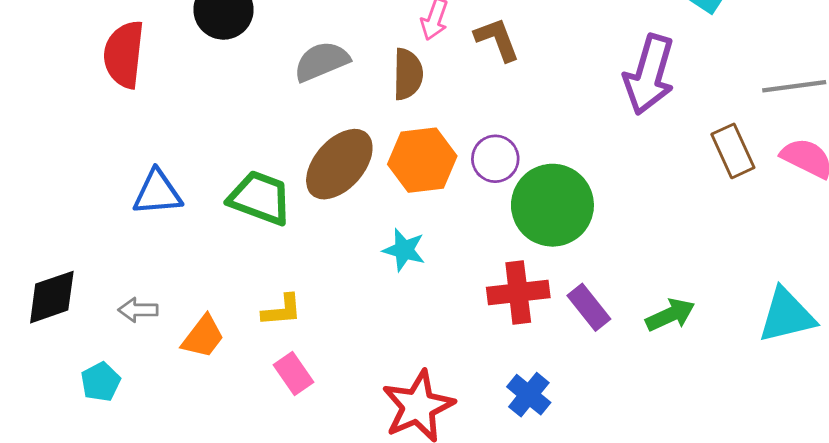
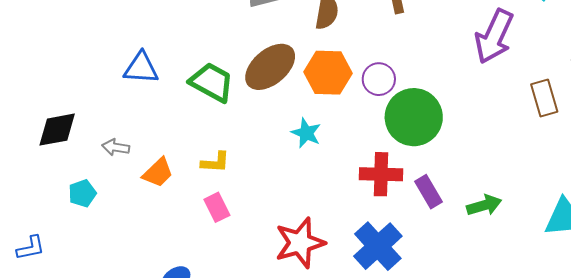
blue cross: (529, 395) -> (378, 246), size x1.6

